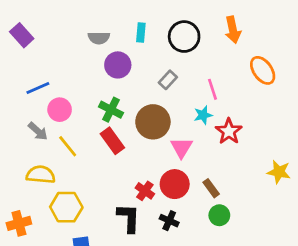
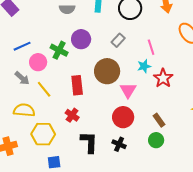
purple circle: (118, 65) -> (81, 39), moved
green cross: (111, 110) -> (59, 50), moved
red rectangle: (112, 141) -> (77, 85), turned 30
brown rectangle: (211, 188) -> (159, 120), moved
red cross: (145, 191) -> (72, 115), moved

